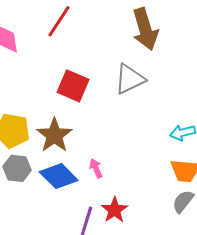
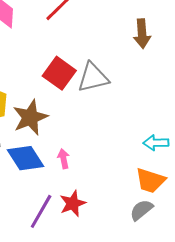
brown arrow: (145, 29) -> (142, 34), size x0.7
gray triangle: (130, 79) -> (93, 77), moved

